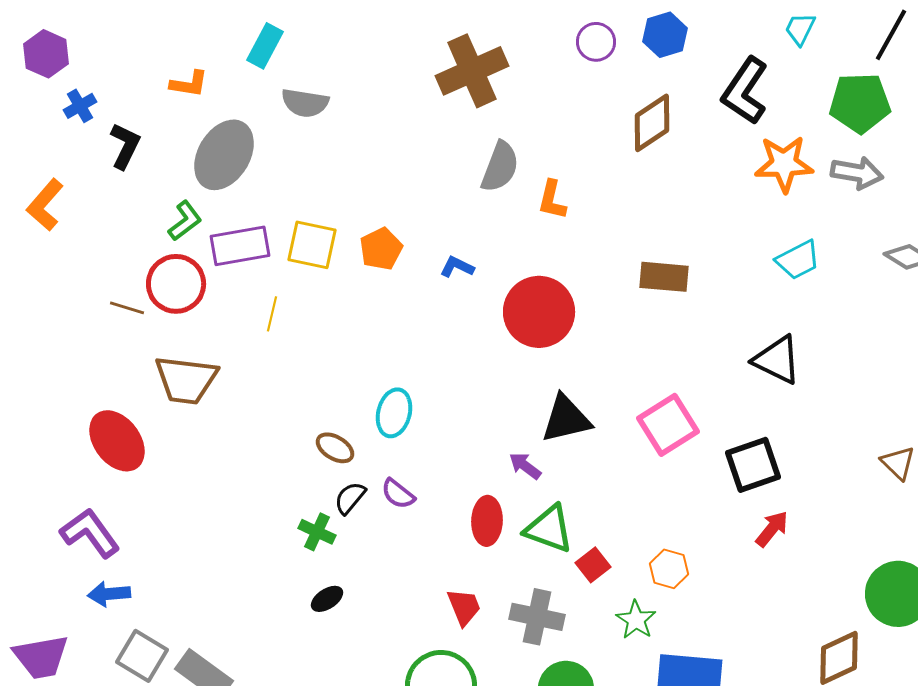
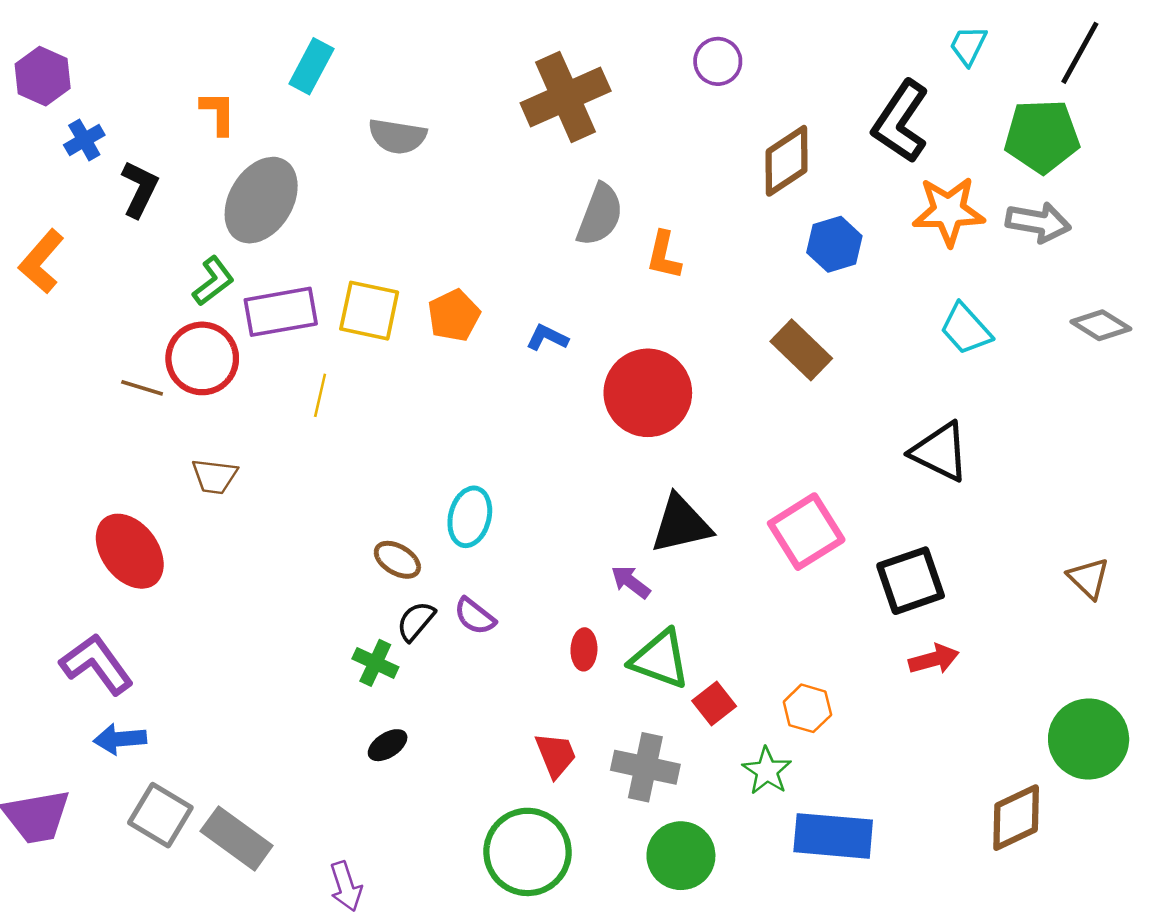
blue hexagon: (665, 35) -> (834, 244), moved
orange L-shape: (189, 84) -> (218, 113), turned -99
gray semicircle: (305, 103) -> (397, 136), moved
cyan trapezoid: (798, 260) -> (966, 329), turned 75
brown rectangle: (664, 277) -> (801, 350), turned 39
brown trapezoid: (186, 380) -> (214, 476), size x0.6
red ellipse: (487, 521) -> (584, 649), size x0.7
red arrow: (772, 529) -> (934, 659), turned 36

